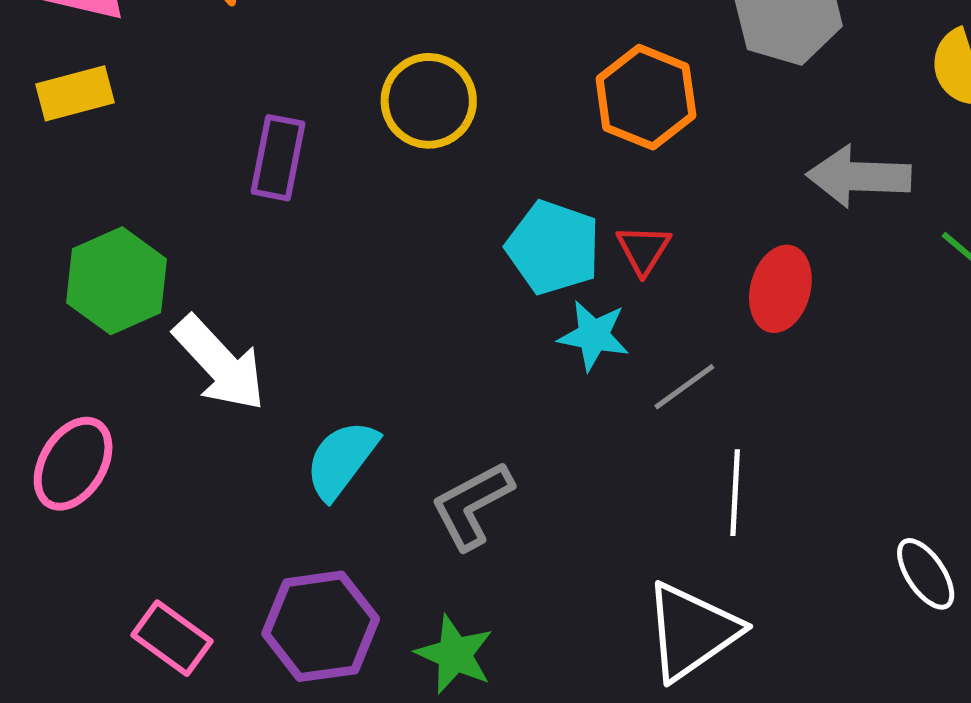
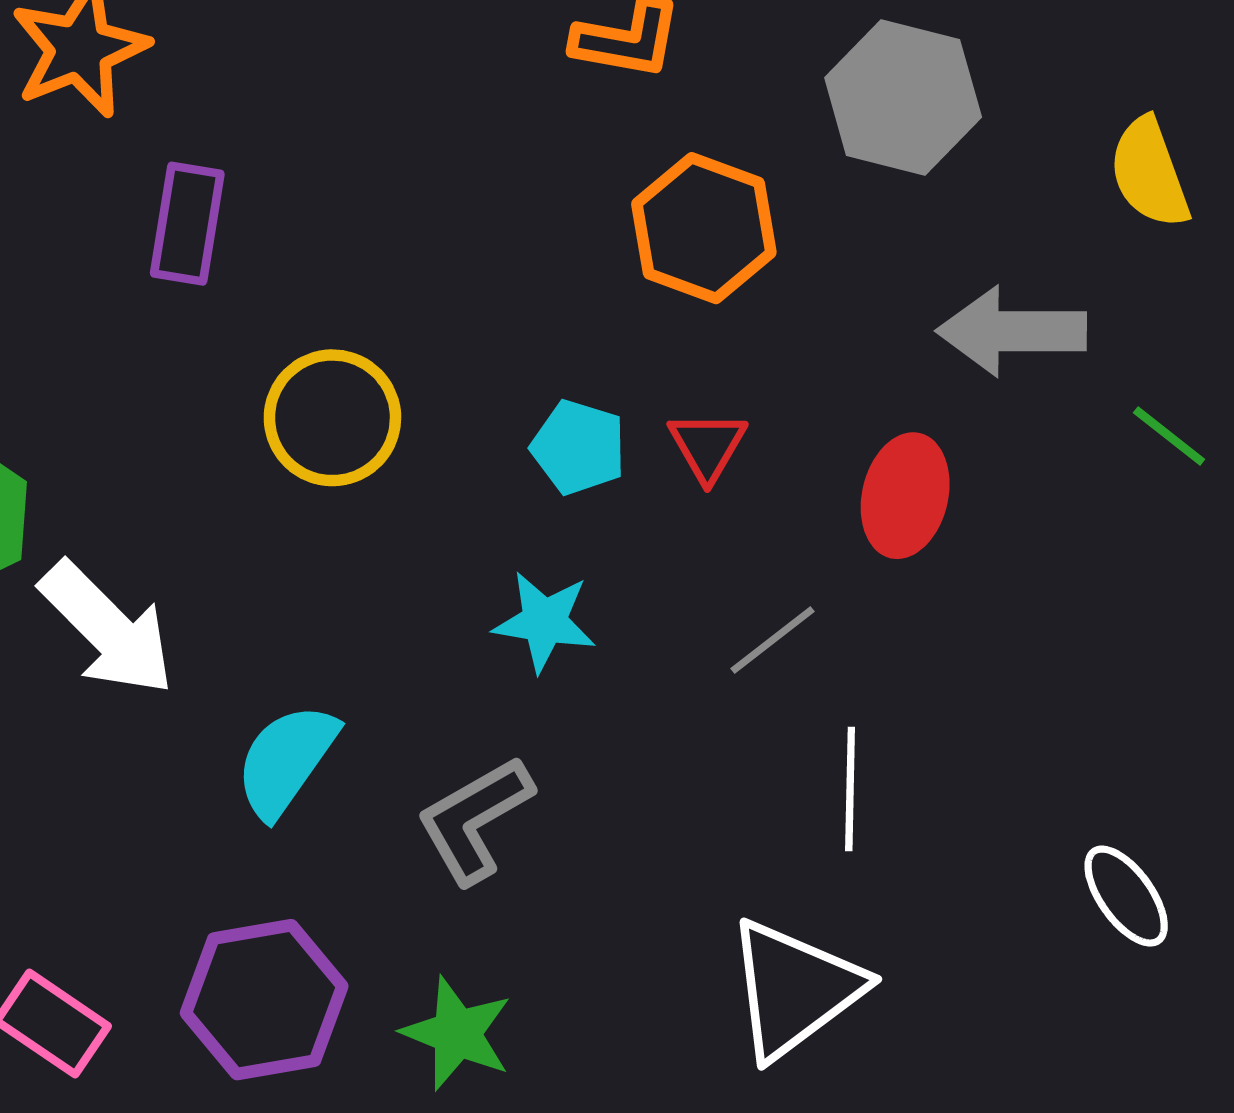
yellow circle: (429, 101) -> (332, 418), moved
purple rectangle: (278, 158) -> (187, 224), moved
cyan pentagon: (553, 247) -> (579, 447), size x0.7
cyan star: (594, 335) -> (544, 622), moved

